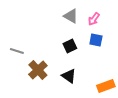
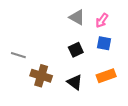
brown cross: (38, 70) -> (41, 76), turned -30
orange rectangle: (106, 86) -> (106, 76), moved

